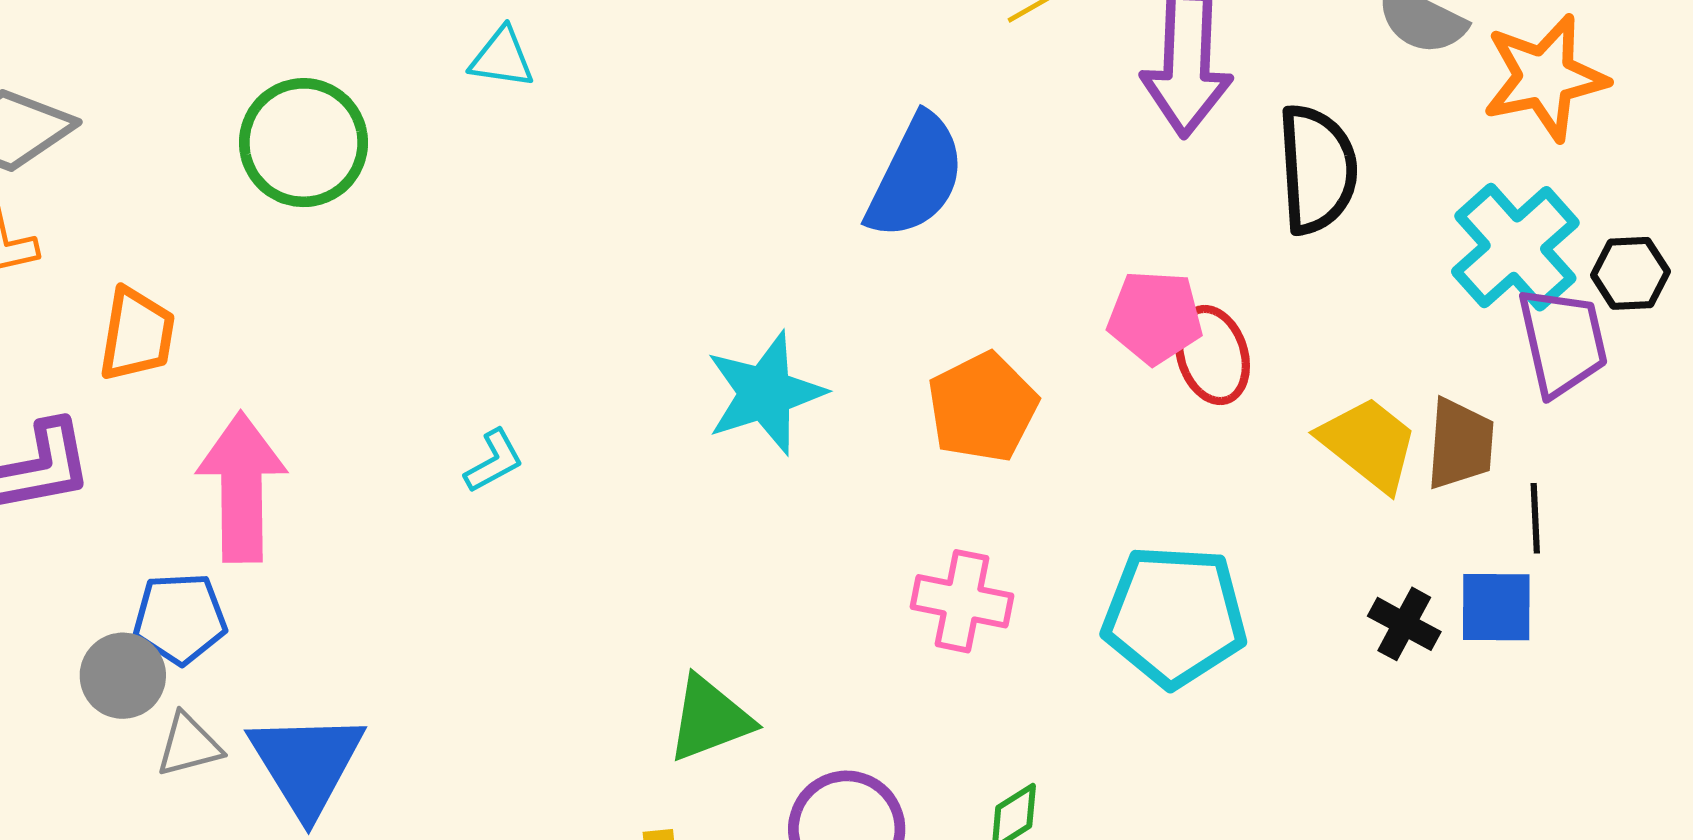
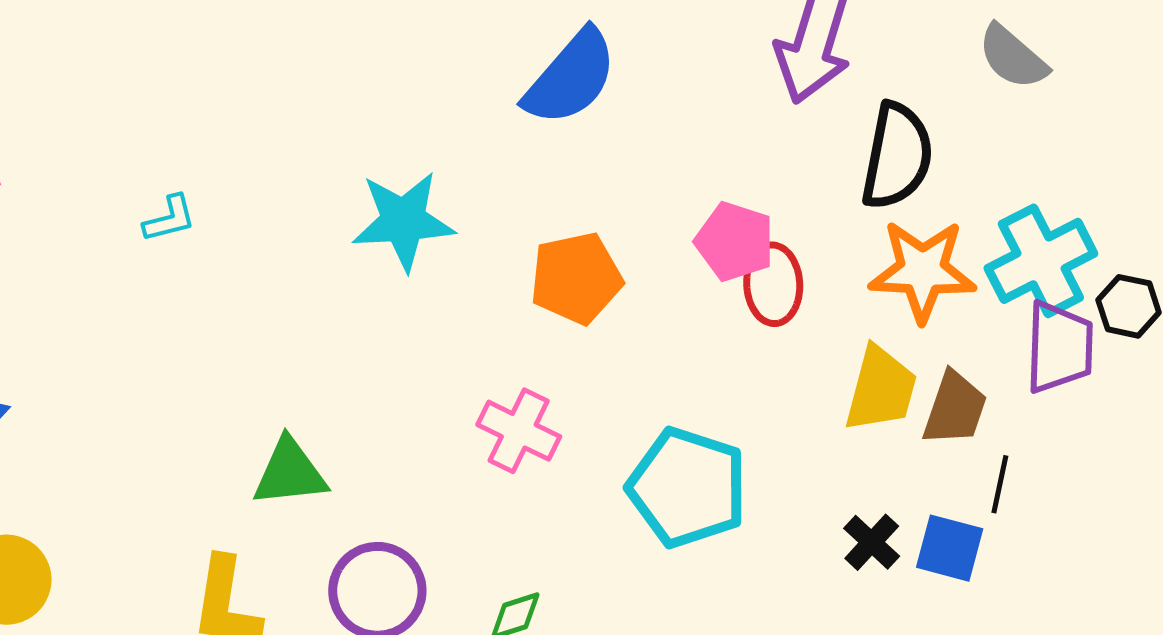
orange star: (1545, 77) -> (923, 271), moved
yellow trapezoid: (1369, 444) -> (881, 389), turned 52

